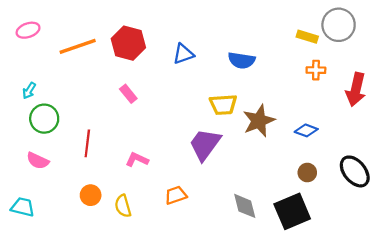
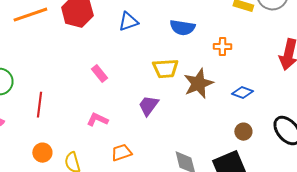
orange cross: (316, 70) -> (222, 47), moved
pink rectangle: (128, 94) -> (99, 74), moved
purple trapezoid: (205, 144) -> (148, 106), size x0.7
pink L-shape: (137, 160) -> (97, 120), moved

